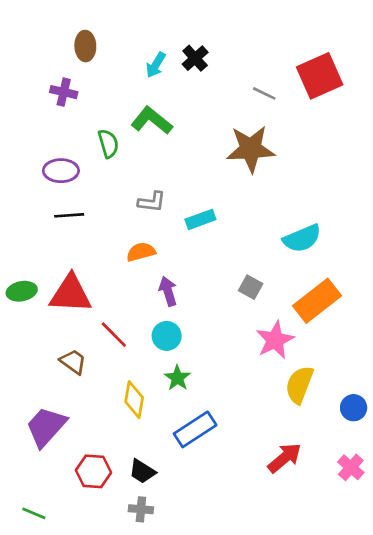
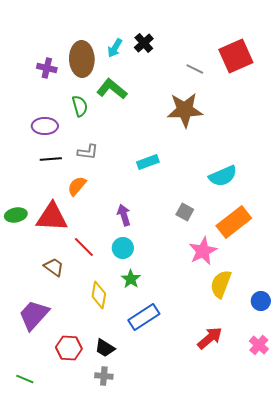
brown ellipse: (85, 46) -> (82, 59), moved, size x1.6
gray L-shape: (152, 202) -> (88, 152), moved
orange semicircle: (141, 252) -> (77, 186), moved, turned -35

